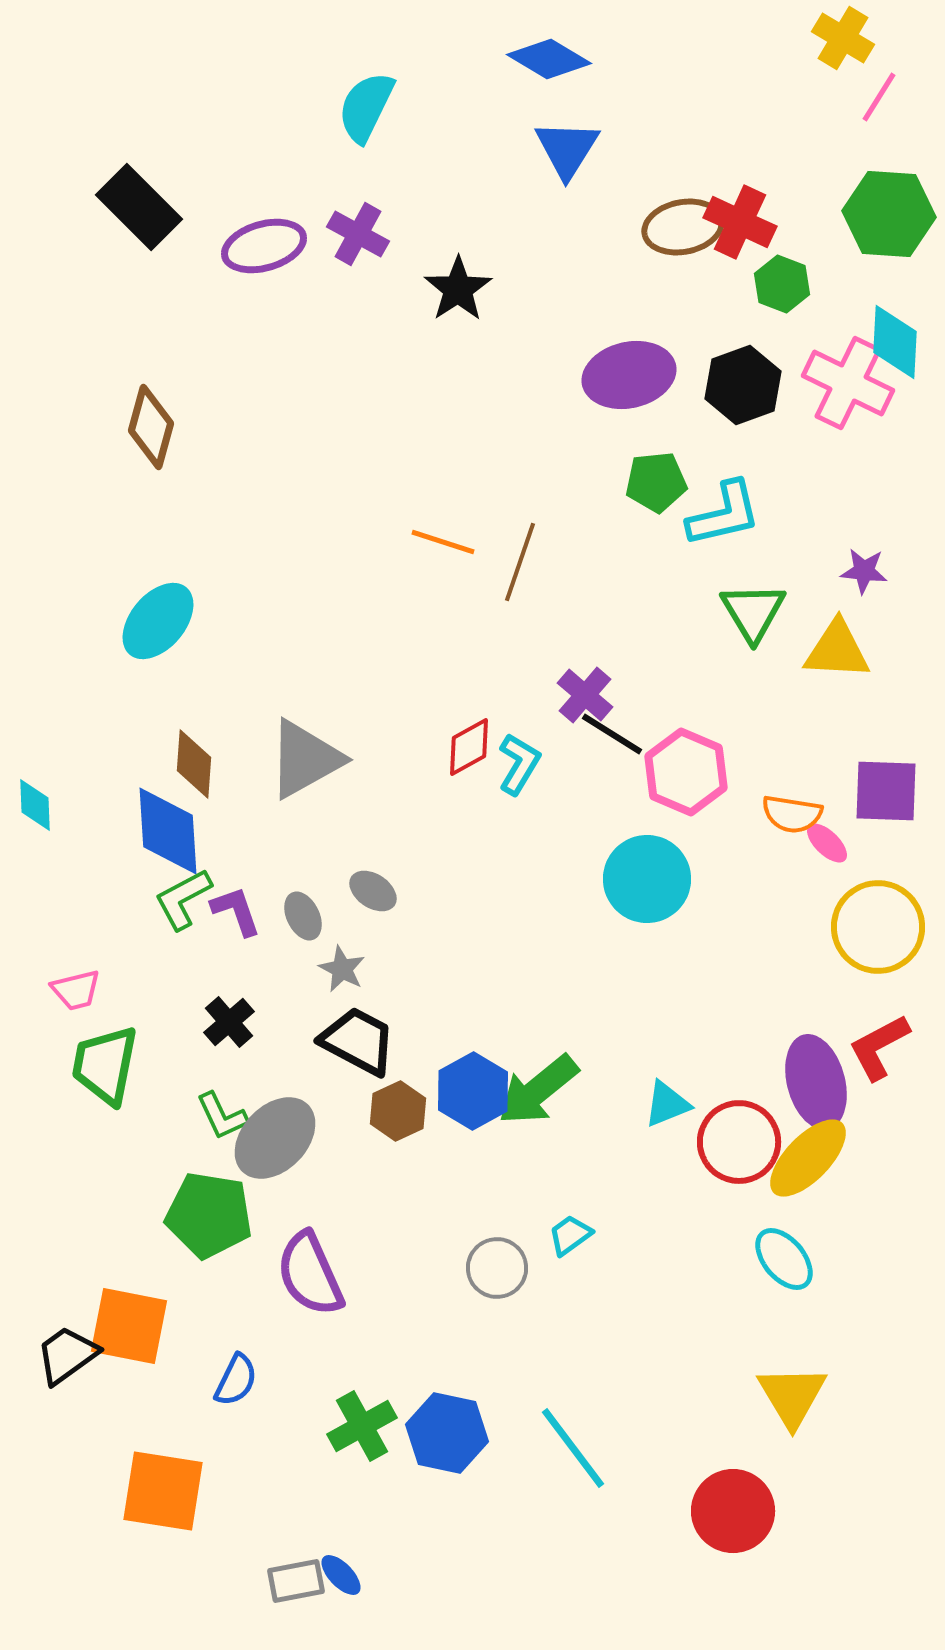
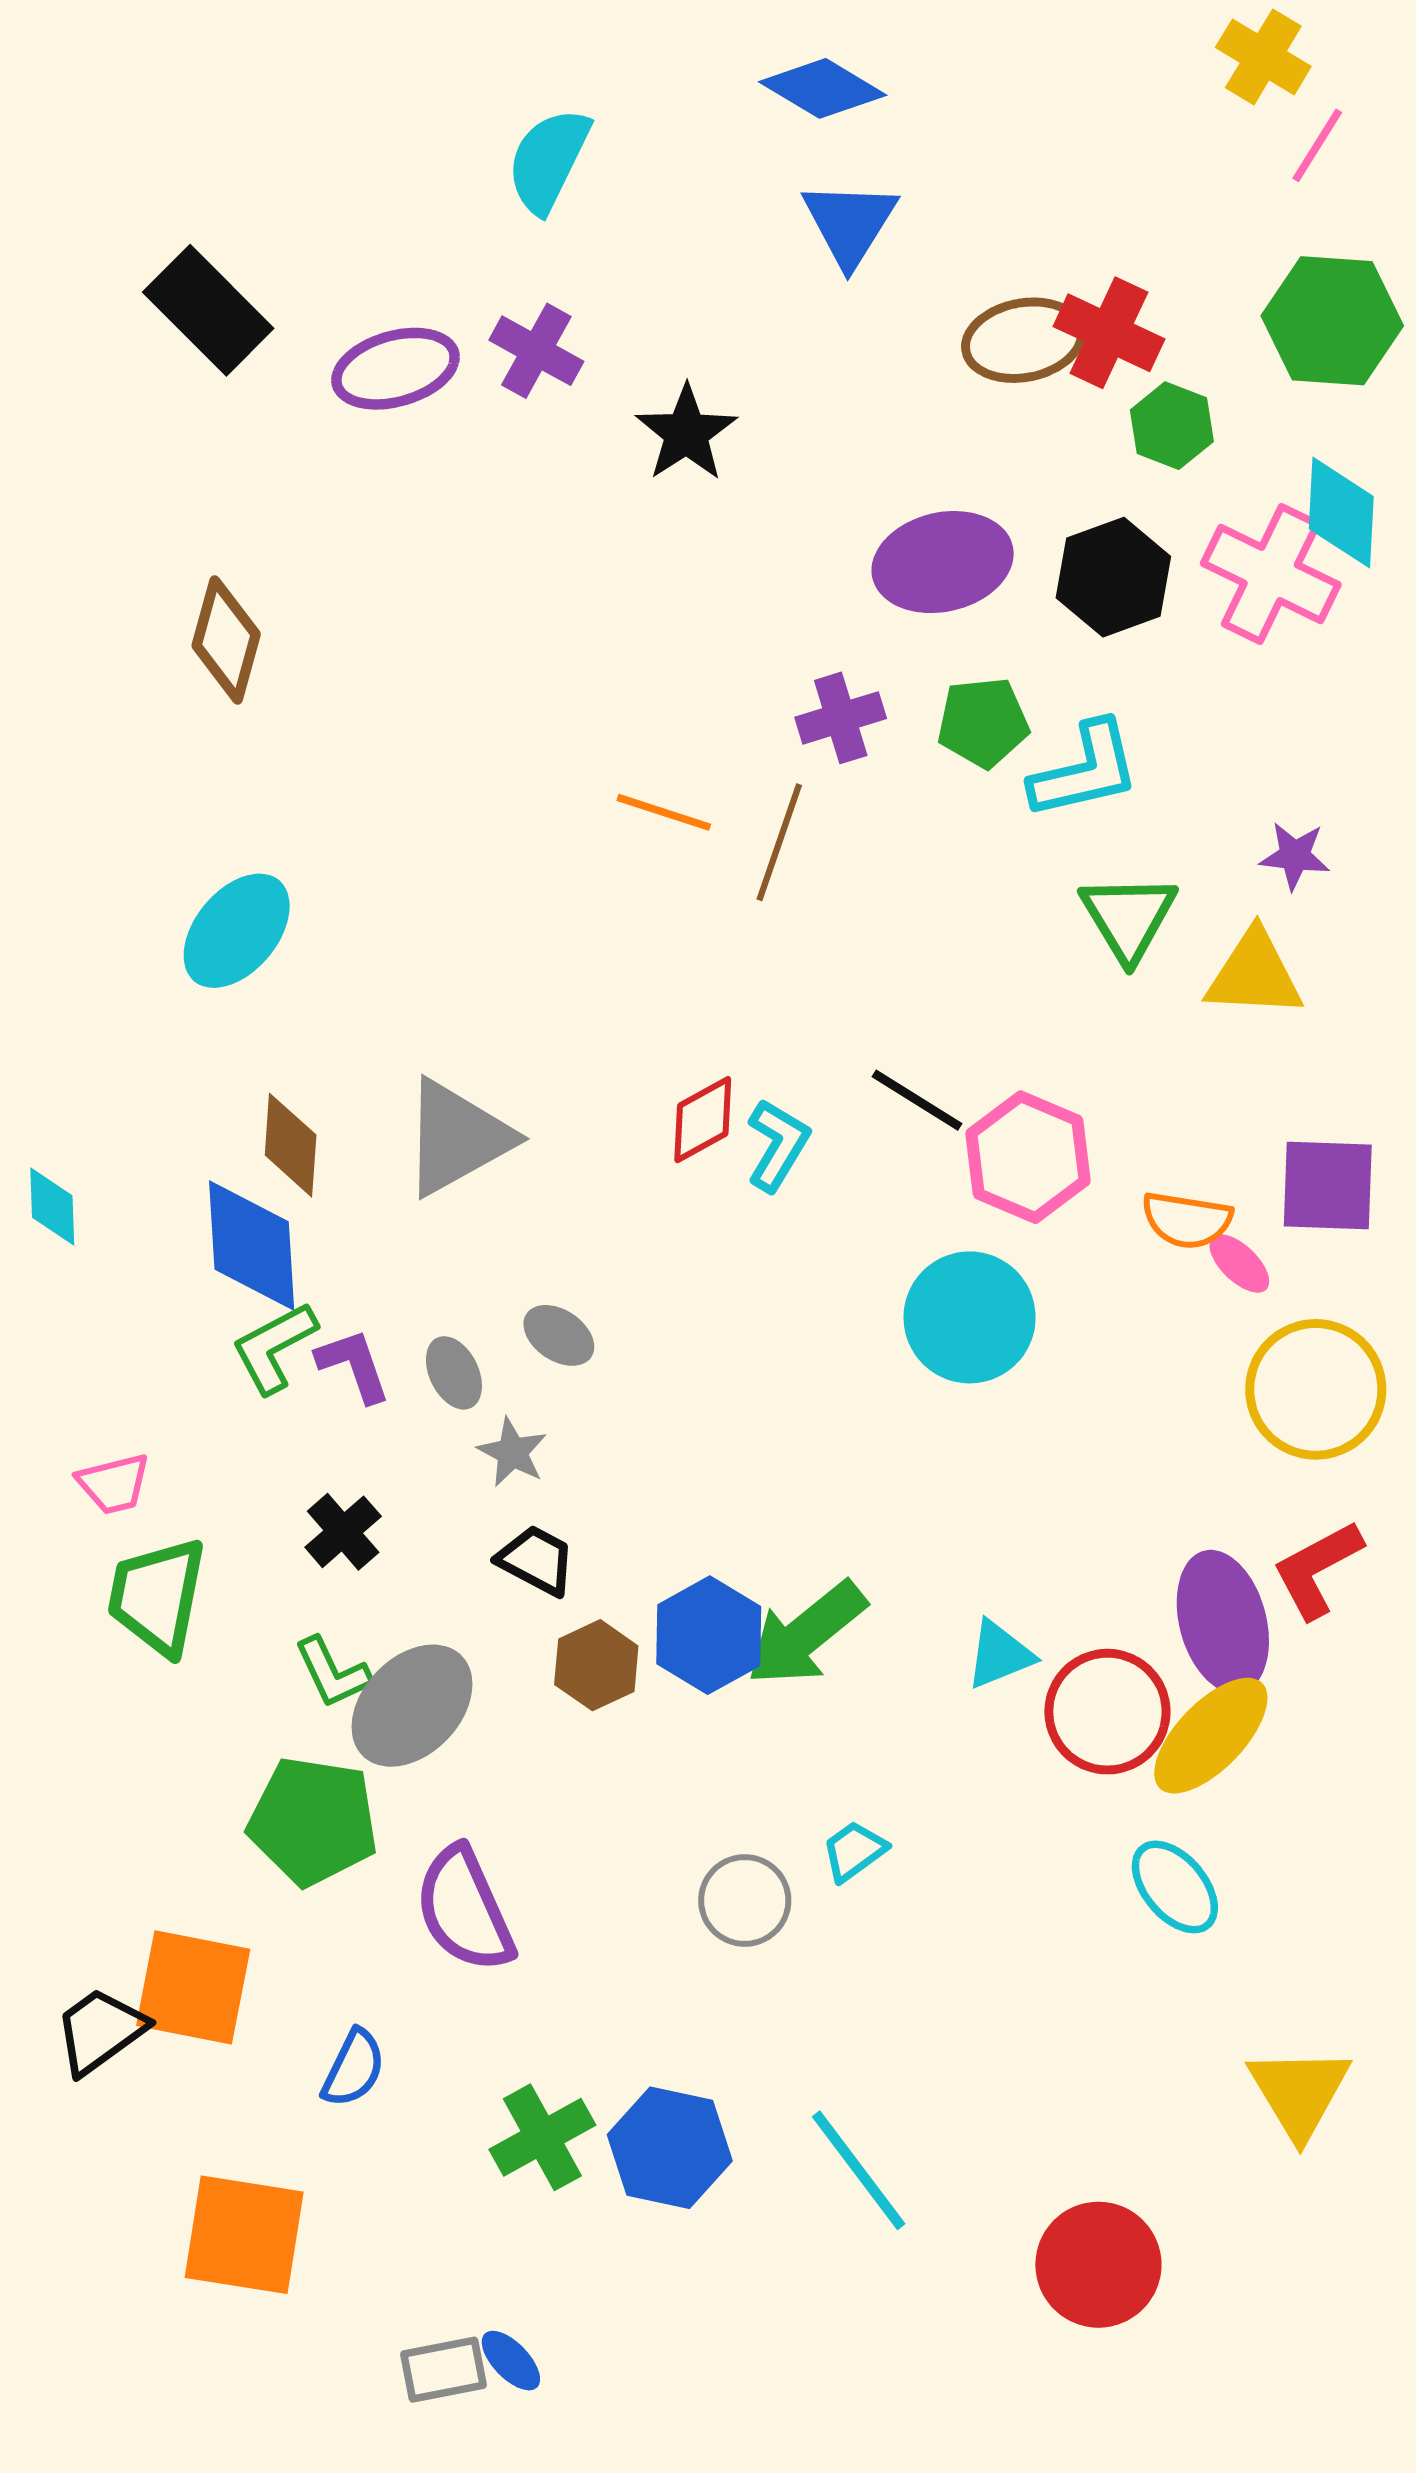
purple cross: (585, 695) -> (841, 718), moved, turned 32
black trapezoid: (358, 1041) -> (536, 1560), size x0.7
yellow triangle: (792, 1396) -> (1299, 2092), moved

